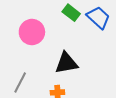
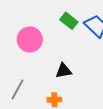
black triangle: (66, 63) -> (64, 71), size x0.7

